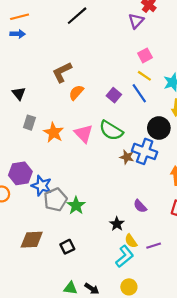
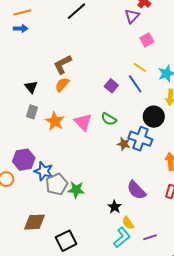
pink square: (145, 55) -> (147, 40), moved
orange semicircle: (76, 92) -> (62, 85), moved
black triangle: (19, 94) -> (31, 87), moved
green semicircle: (111, 130) -> (109, 119), size x0.7
green star: (76, 206) -> (76, 190), turned -30
purple semicircle: (140, 206) -> (136, 190), size x1.5
purple line: (154, 246) -> (150, 237), moved
black square: (67, 247) -> (66, 241), moved, size x1.5

